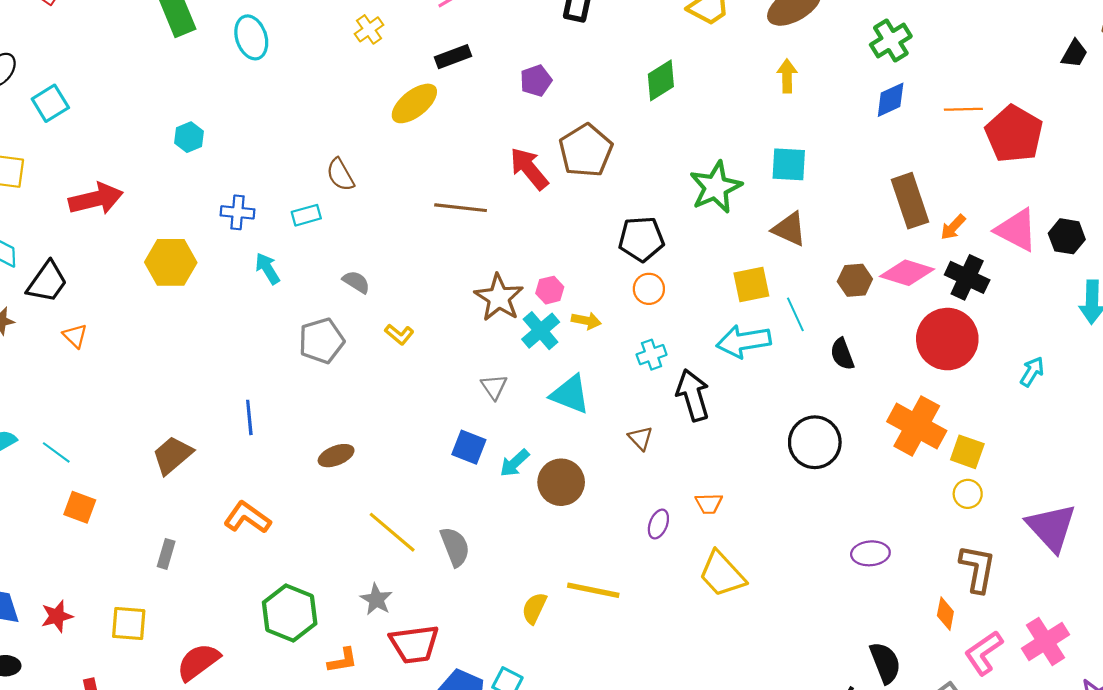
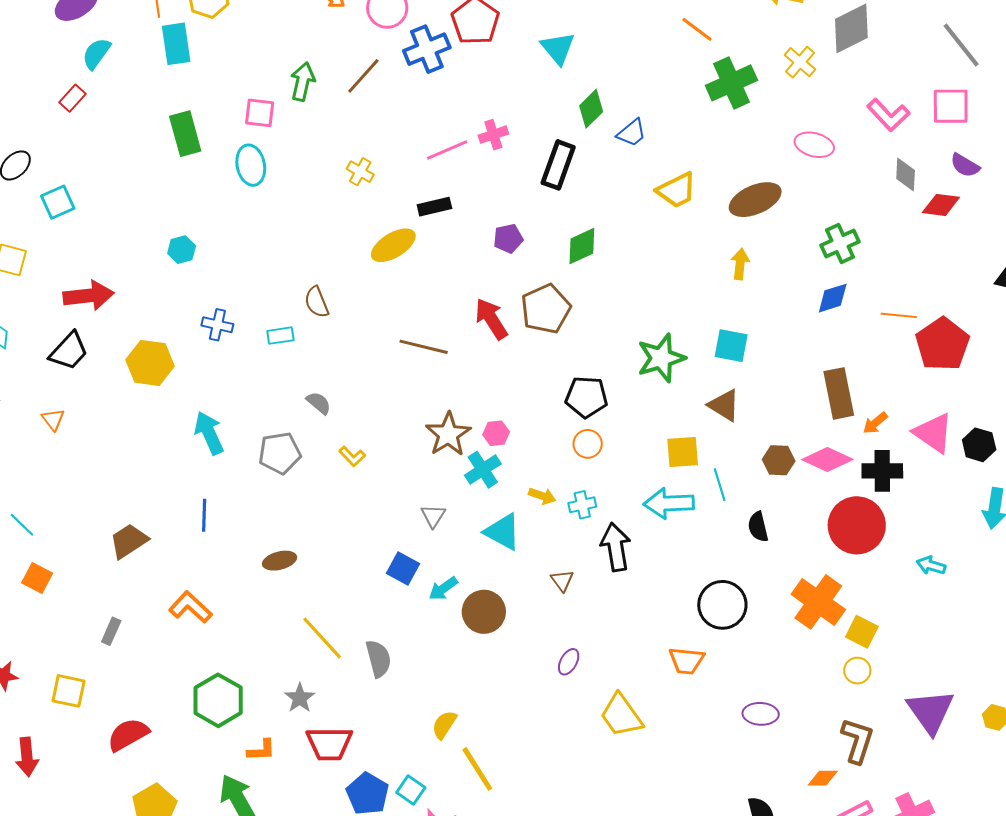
yellow cross: (369, 29) -> (360, 172), turned -32
green diamond: (661, 80) -> (582, 246), moved
cyan arrow: (267, 269) -> (209, 433), moved, size x1.4
black cross: (967, 277) -> (882, 471), turned -33
black trapezoid: (47, 282) -> (69, 351), moved
yellow arrow: (586, 321) -> (542, 496), moved
cyan arrow: (1032, 372) -> (931, 565), turned -112
orange trapezoid: (709, 503) -> (687, 661), moved, size x1.4
yellow line: (593, 590) -> (477, 769), moved, turned 39
orange diamond: (945, 614) -> (823, 778), turned 72

